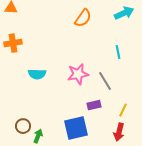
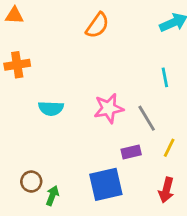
orange semicircle: (83, 18) -> (97, 25), moved
yellow line: (123, 110) -> (169, 148), moved

